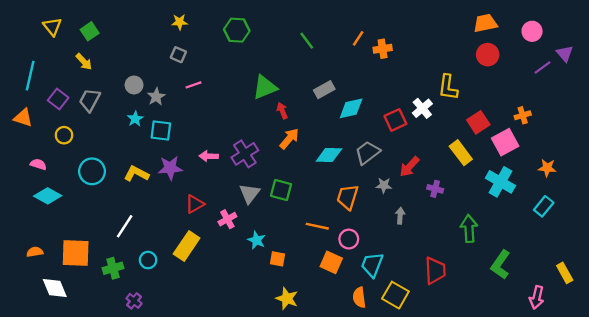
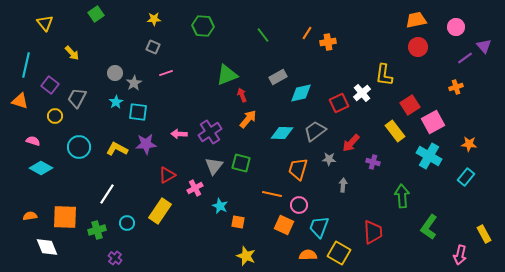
green square: (90, 31) -> (96, 14), moved
gray trapezoid: (90, 100) -> (77, 98), moved
orange cross: (523, 115) -> (456, 87), moved
orange semicircle: (359, 297) -> (308, 255), turned 96

